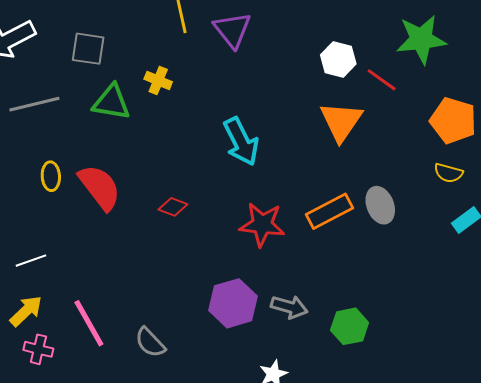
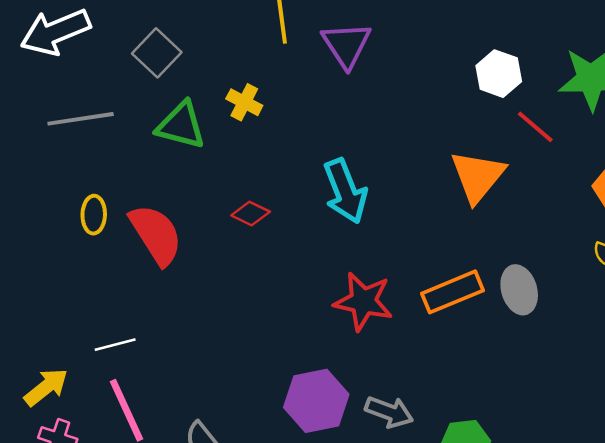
gray square: (88, 49) -> (157, 53), turned 30
white hexagon: (338, 59) -> (499, 74), moved
red diamond: (173, 207) -> (251, 213), moved
white line: (31, 261) -> (115, 345), moved

